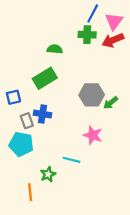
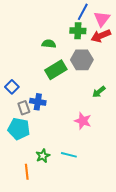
green rectangle: (45, 78) -> (56, 70), moved
gray hexagon: (92, 95) -> (82, 60), moved
blue square: (13, 97) -> (12, 87), turned -32
cyan line: (72, 160) -> (69, 155), moved

